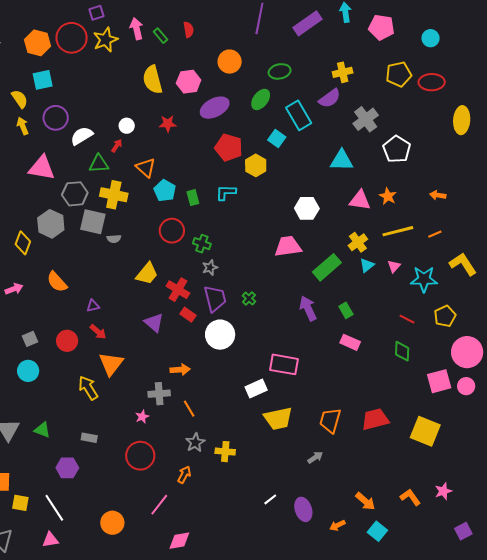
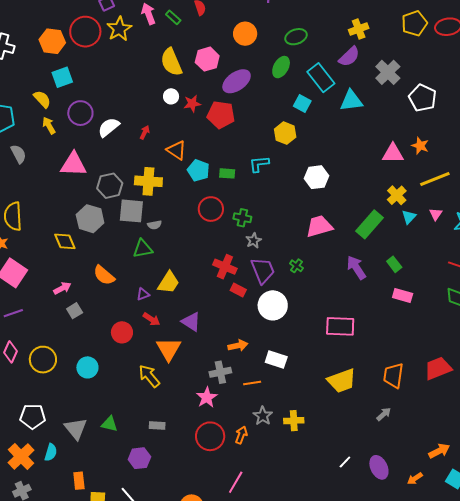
white circle: (127, 126) -> (171, 96), moved
red pentagon: (229, 148) -> (221, 115), moved
cyan triangle: (342, 160) -> (351, 101), moved
green triangle: (99, 164) -> (143, 249), moved
green rectangle: (193, 198) -> (227, 173), turned -63
white hexagon: (307, 208) -> (316, 177), moved
yellow diamond: (23, 243) -> (65, 241), turned -35
pink trapezoid: (288, 246) -> (319, 226), moved
yellow trapezoid: (147, 274) -> (169, 283), moved
purple triangle: (154, 323) -> (191, 322), moved
gray square: (30, 339) -> (75, 311), moved
white rectangle: (256, 388) -> (276, 359), moved, turned 50
orange line: (189, 409) -> (252, 383), turned -60
pink star: (142, 417) -> (207, 397), size x1.5
orange arrow: (184, 475) -> (241, 435), moved
orange arrow: (365, 501) -> (439, 451), turned -60

